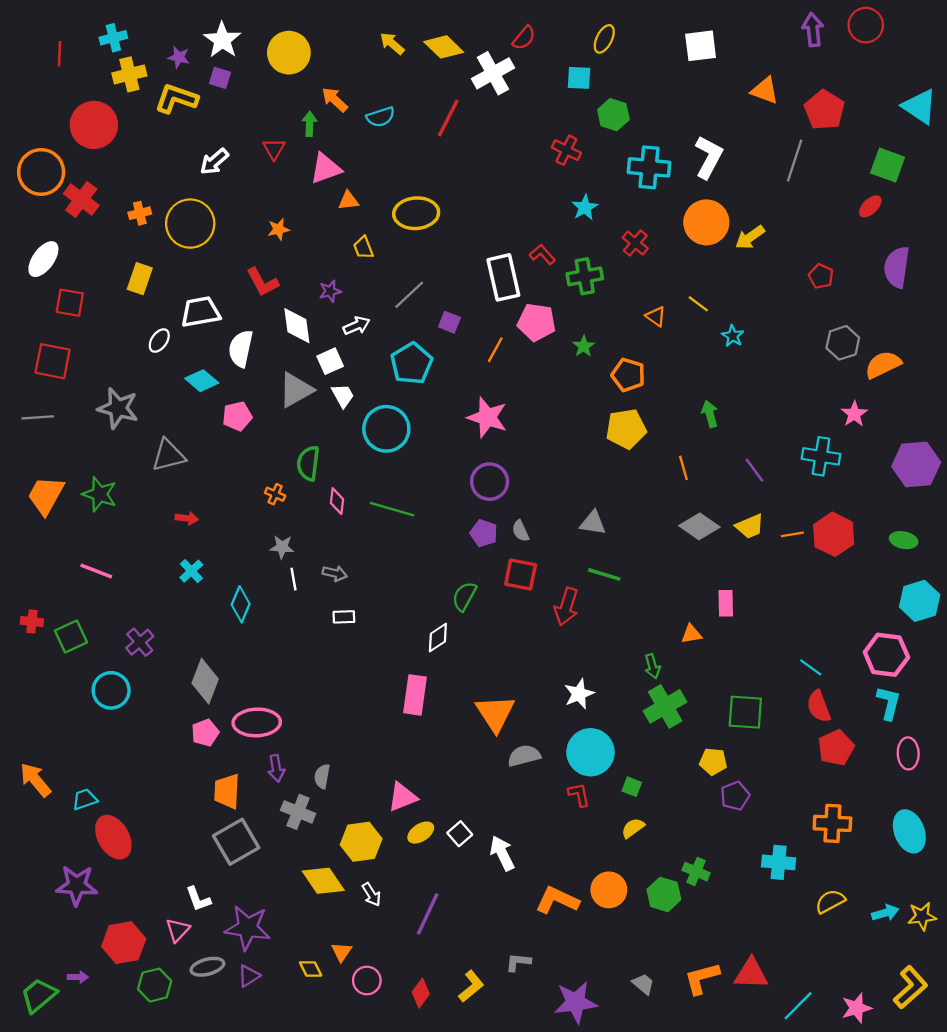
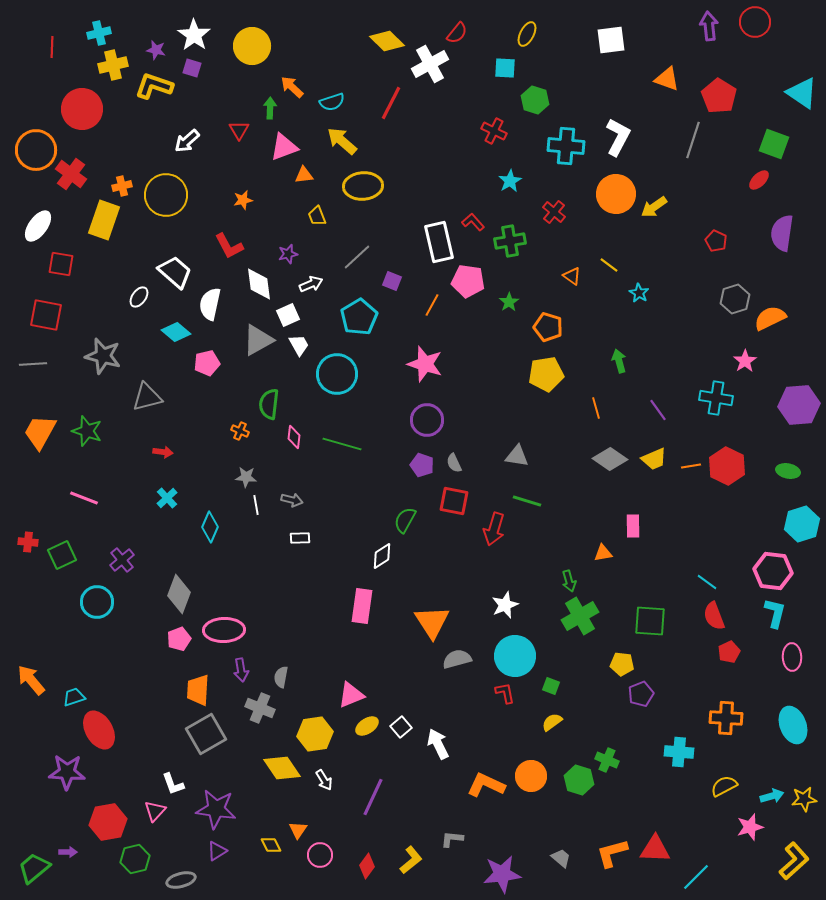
yellow arrow: (392, 43) -> (342, 141), moved, size x1.4
yellow rectangle: (140, 279) -> (104, 220), moved, size x1.4
white trapezoid: (201, 312) -> (175, 272), turned 51
red pentagon: (836, 748) -> (729, 652), size x0.7
gray ellipse: (207, 967) -> (181, 880), moved
pink star: (857, 1008) -> (750, 827), moved

